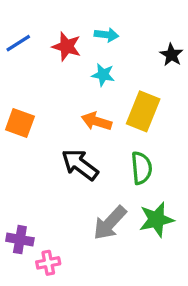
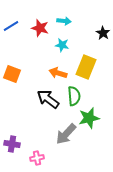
green semicircle: (141, 168) -> (74, 96), moved
green star: (156, 220) -> (89, 118), moved
pink cross: (48, 263) -> (37, 158), moved

